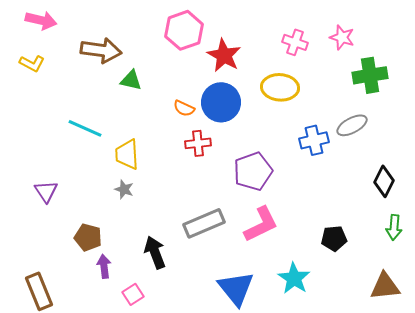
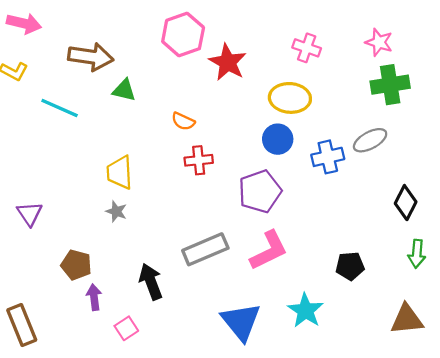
pink star: (342, 37) -> (379, 42), moved
blue circle: (221, 102) -> (278, 139), moved, size x0.7
cyan line: (85, 128) -> (60, 108), moved

